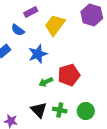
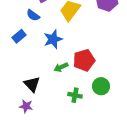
black triangle: (39, 110) -> (32, 84), moved
green circle: (86, 111) -> (101, 86), moved

